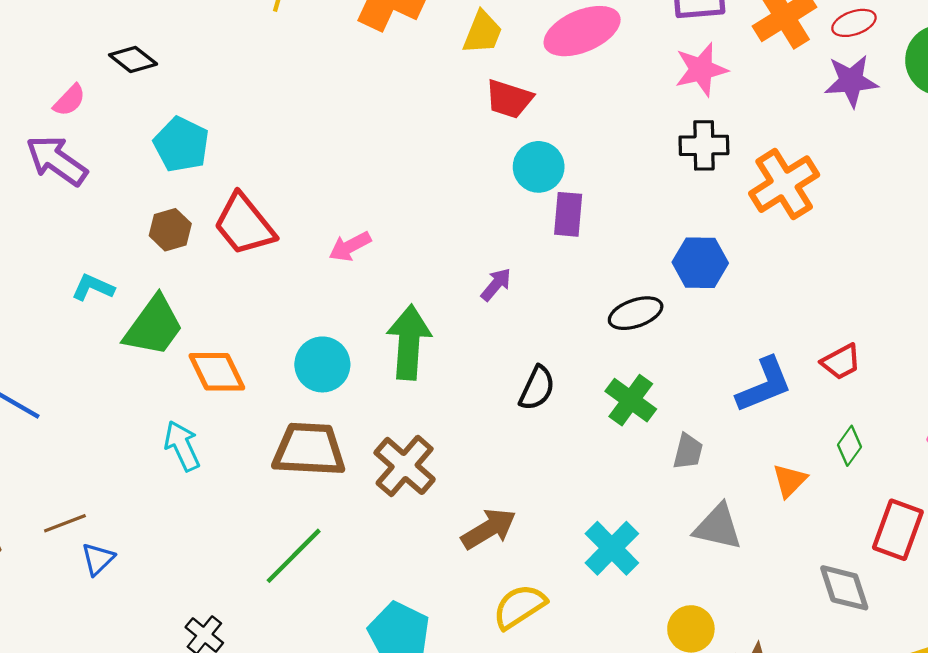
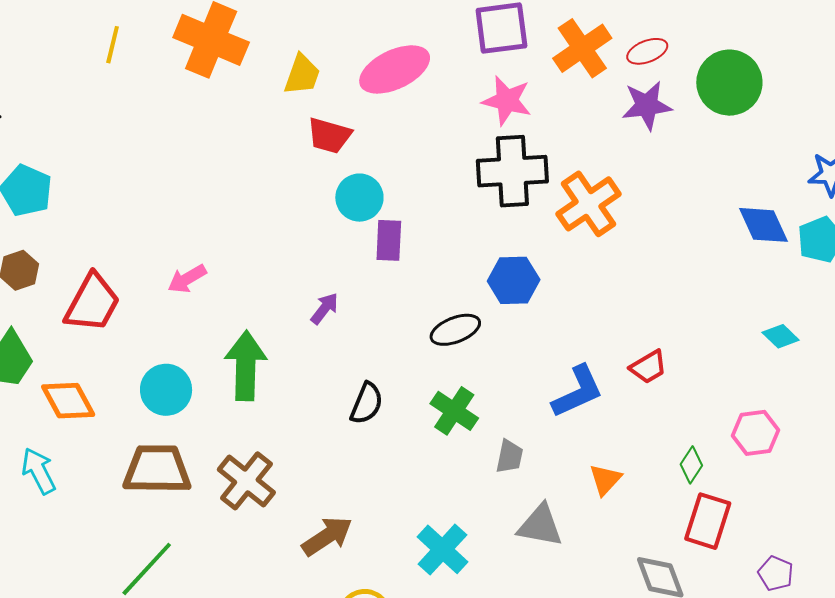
pink star: (701, 69) -> (507, 101), turned 30
black cross: (704, 145) -> (512, 171), size x1.5
red trapezoid: (244, 225) -> (92, 303), moved, turned -110
green diamond: (849, 446) -> (691, 465), moved

